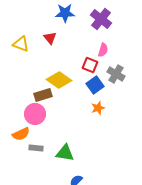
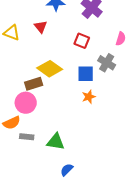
pink semicircle: (103, 50) -> (121, 39), moved
red square: (90, 65) -> (82, 41), moved
blue square: (95, 85) -> (86, 74), turned 36

